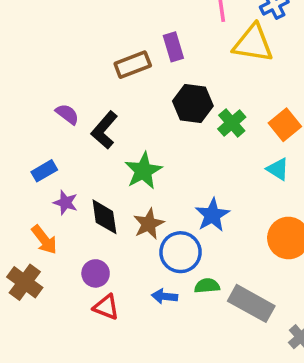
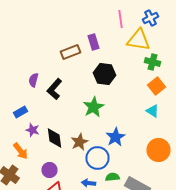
purple semicircle: (67, 114) -> (34, 80), turned -112
green cross: (232, 123) -> (152, 62), moved, turned -35
green star: (143, 171) -> (94, 107), moved

